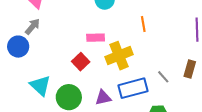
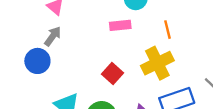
orange line: (143, 24) -> (167, 30), moved
pink rectangle: (96, 38) -> (120, 25), moved

